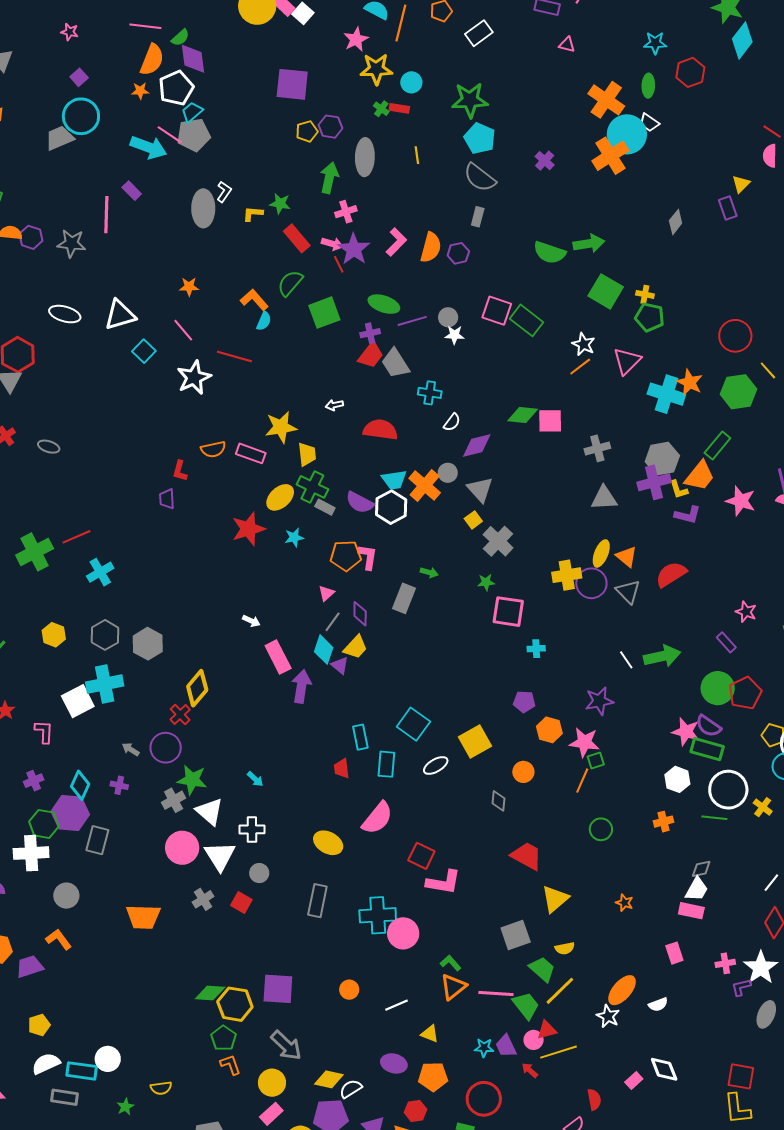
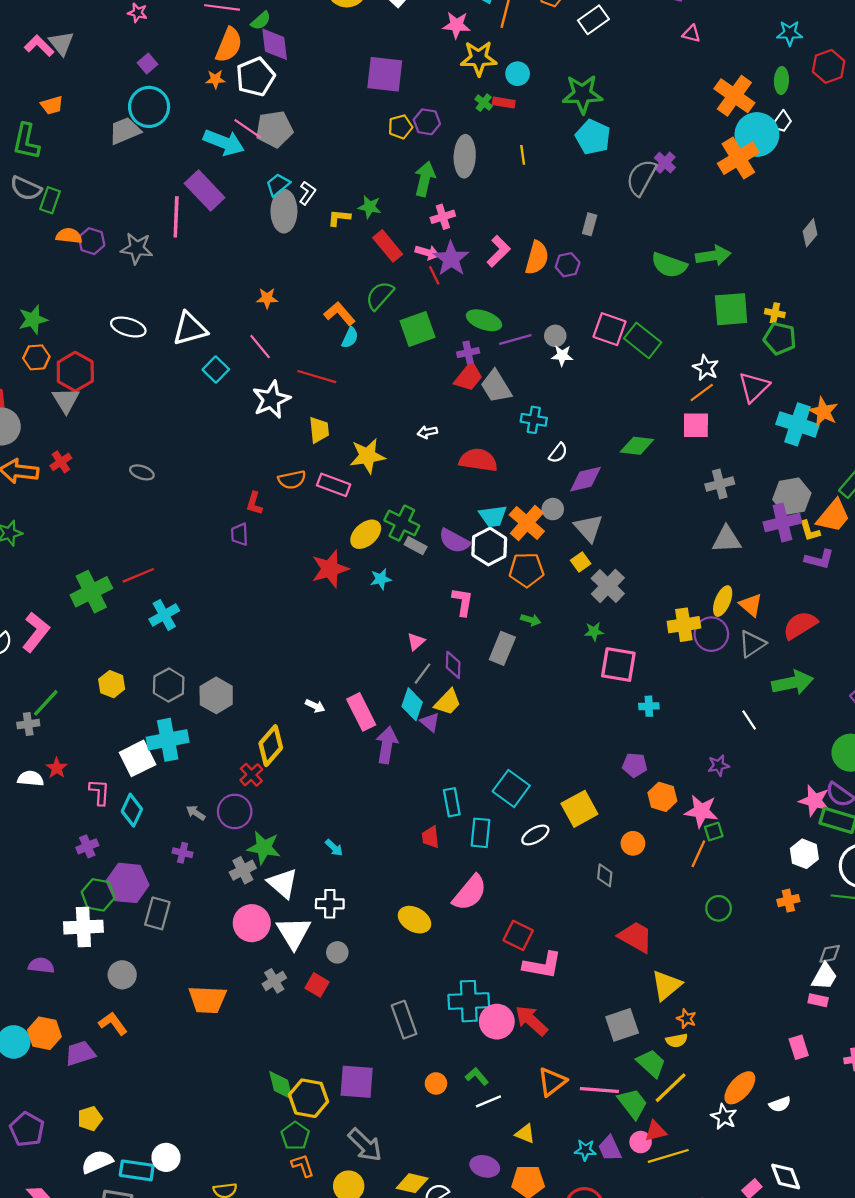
pink star: (356, 39) -> (456, 25), turned 30
cyan trapezoid: (192, 112) -> (278, 185), moved
white trapezoid: (649, 123) -> (782, 122), turned -90
gray semicircle: (480, 178) -> (641, 178), moved, turned 80
purple rectangle: (132, 191) -> (205, 190), size x1.8
green square: (606, 291) -> (731, 309), turned -36
pink square: (550, 421) -> (696, 425), moved
gray ellipse: (49, 447) -> (142, 472), moved
yellow trapezoid: (307, 454) -> (319, 430), moved
orange pentagon: (346, 556) -> (526, 570), moved
gray triangle: (628, 592) -> (752, 644), turned 40
white arrow: (251, 621) -> (315, 706), moved
green arrow: (662, 656) -> (793, 683), moved
purple star: (599, 701) -> (718, 765), size x0.7
cyan diamond: (80, 785) -> (132, 810), moved
gray rectangle: (317, 901) -> (404, 1020), moved, turned -32
orange star: (624, 903) -> (686, 1019), moved
pink rectangle: (691, 911) -> (818, 1000), size x0.7
green L-shape: (451, 963) -> (477, 1076), moved
green diamond: (210, 993) -> (281, 1085), turned 72
red arrow: (530, 1070) -> (531, 1021), moved, size x1.8

